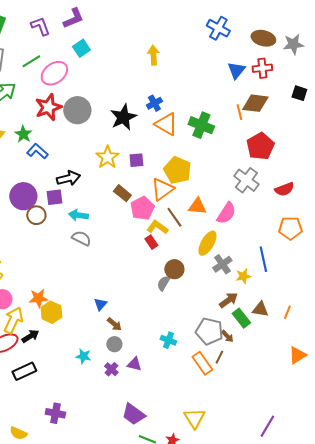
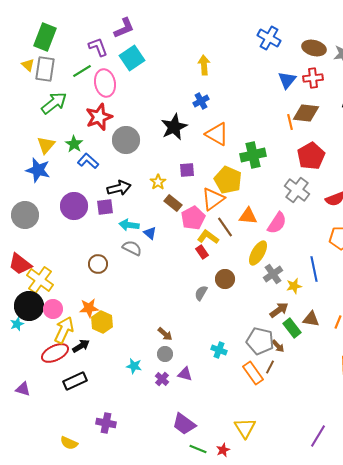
purple L-shape: (40, 26) -> (98, 47), moved
cyan square: (81, 48) -> (132, 58), size x1.4
pink ellipse: (54, 73) -> (105, 83), turned -64
blue cross: (154, 103) -> (201, 101), moved
gray circle: (77, 110) -> (126, 140), moved
green cross: (201, 125) -> (253, 155), moved, turned -35
yellow star: (107, 157) -> (158, 182), moved, size x0.7
brown circle: (36, 215) -> (98, 264), moved
gray semicircle: (163, 283) -> (201, 293), moved
blue triangle: (100, 304) -> (150, 233), moved, turned -32

